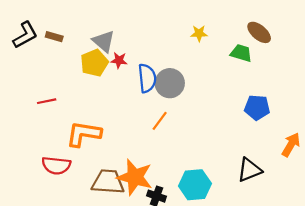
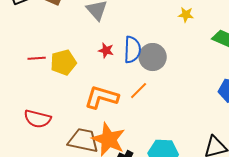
red star: (119, 60) -> (106, 50), moved
yellow pentagon: (94, 63) -> (63, 62), moved
orange L-shape: (84, 134) -> (101, 97), moved

